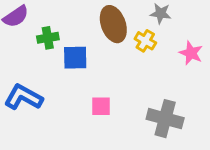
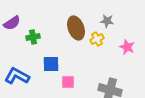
yellow cross: (145, 41) -> (97, 39), turned 32
blue square: (75, 58) -> (51, 64), moved

